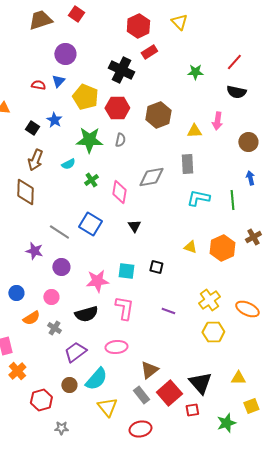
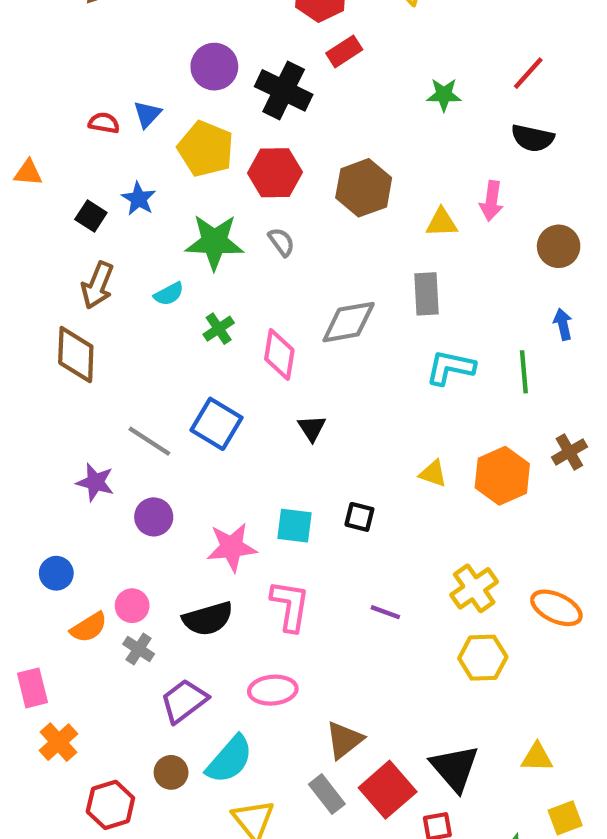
purple circle: (65, 54) -> (214, 67), moved
gray semicircle: (120, 140) -> (281, 242), turned -48
pink circle: (51, 297) -> (132, 606), moved

